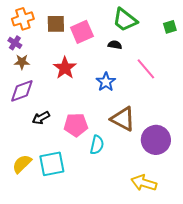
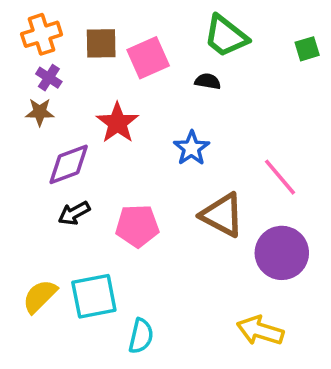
purple cross: (15, 43) -> (49, 78), moved
pink line: (146, 69) -> (280, 177), moved
purple diamond: (22, 91) -> (69, 164), moved
cyan semicircle: (97, 145) -> (141, 336), moved

